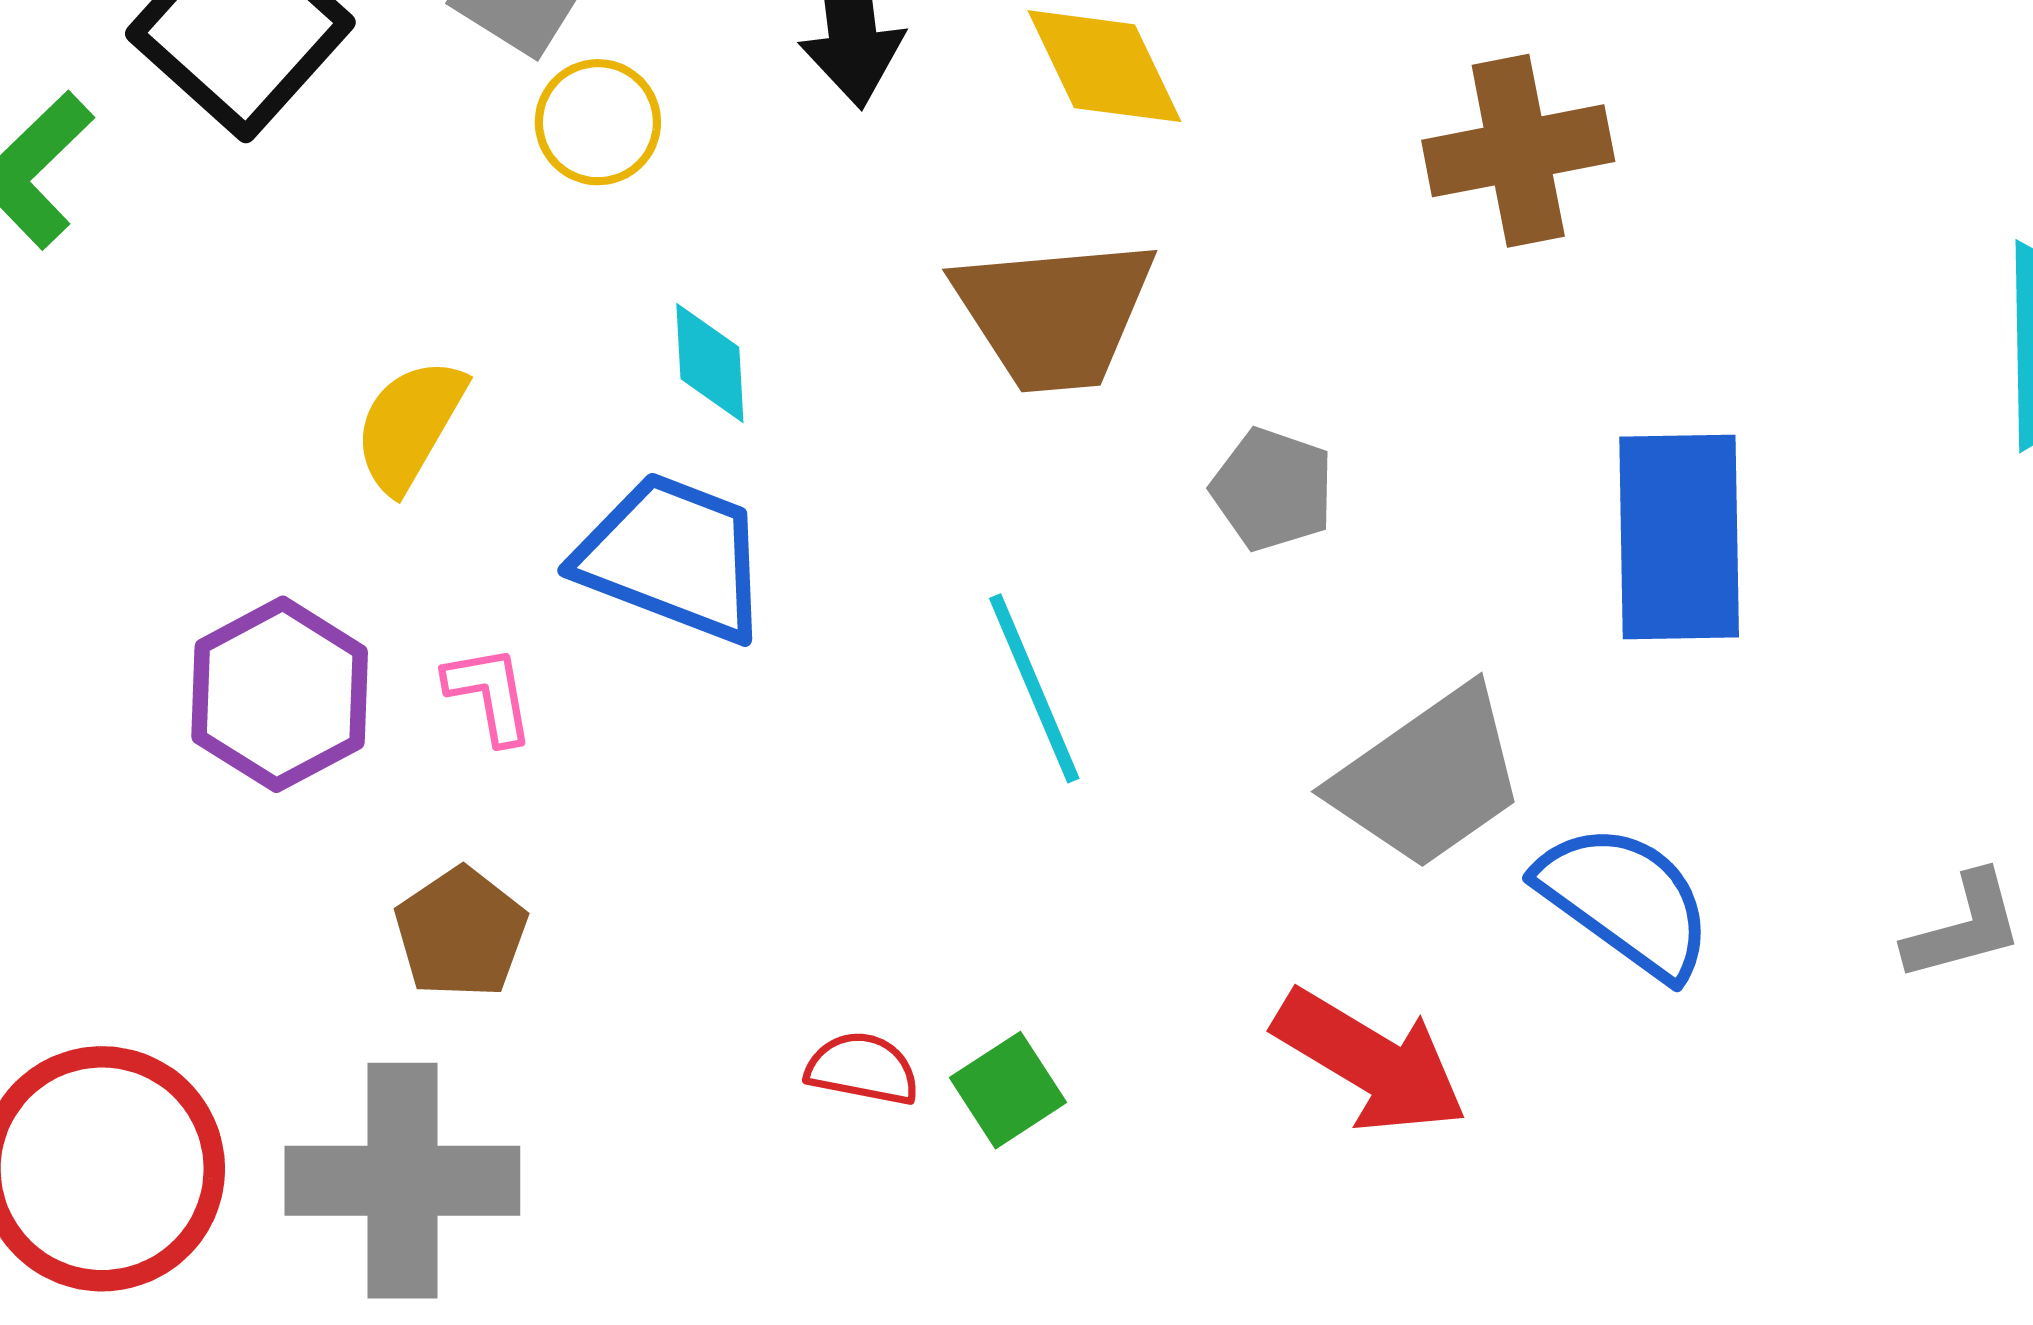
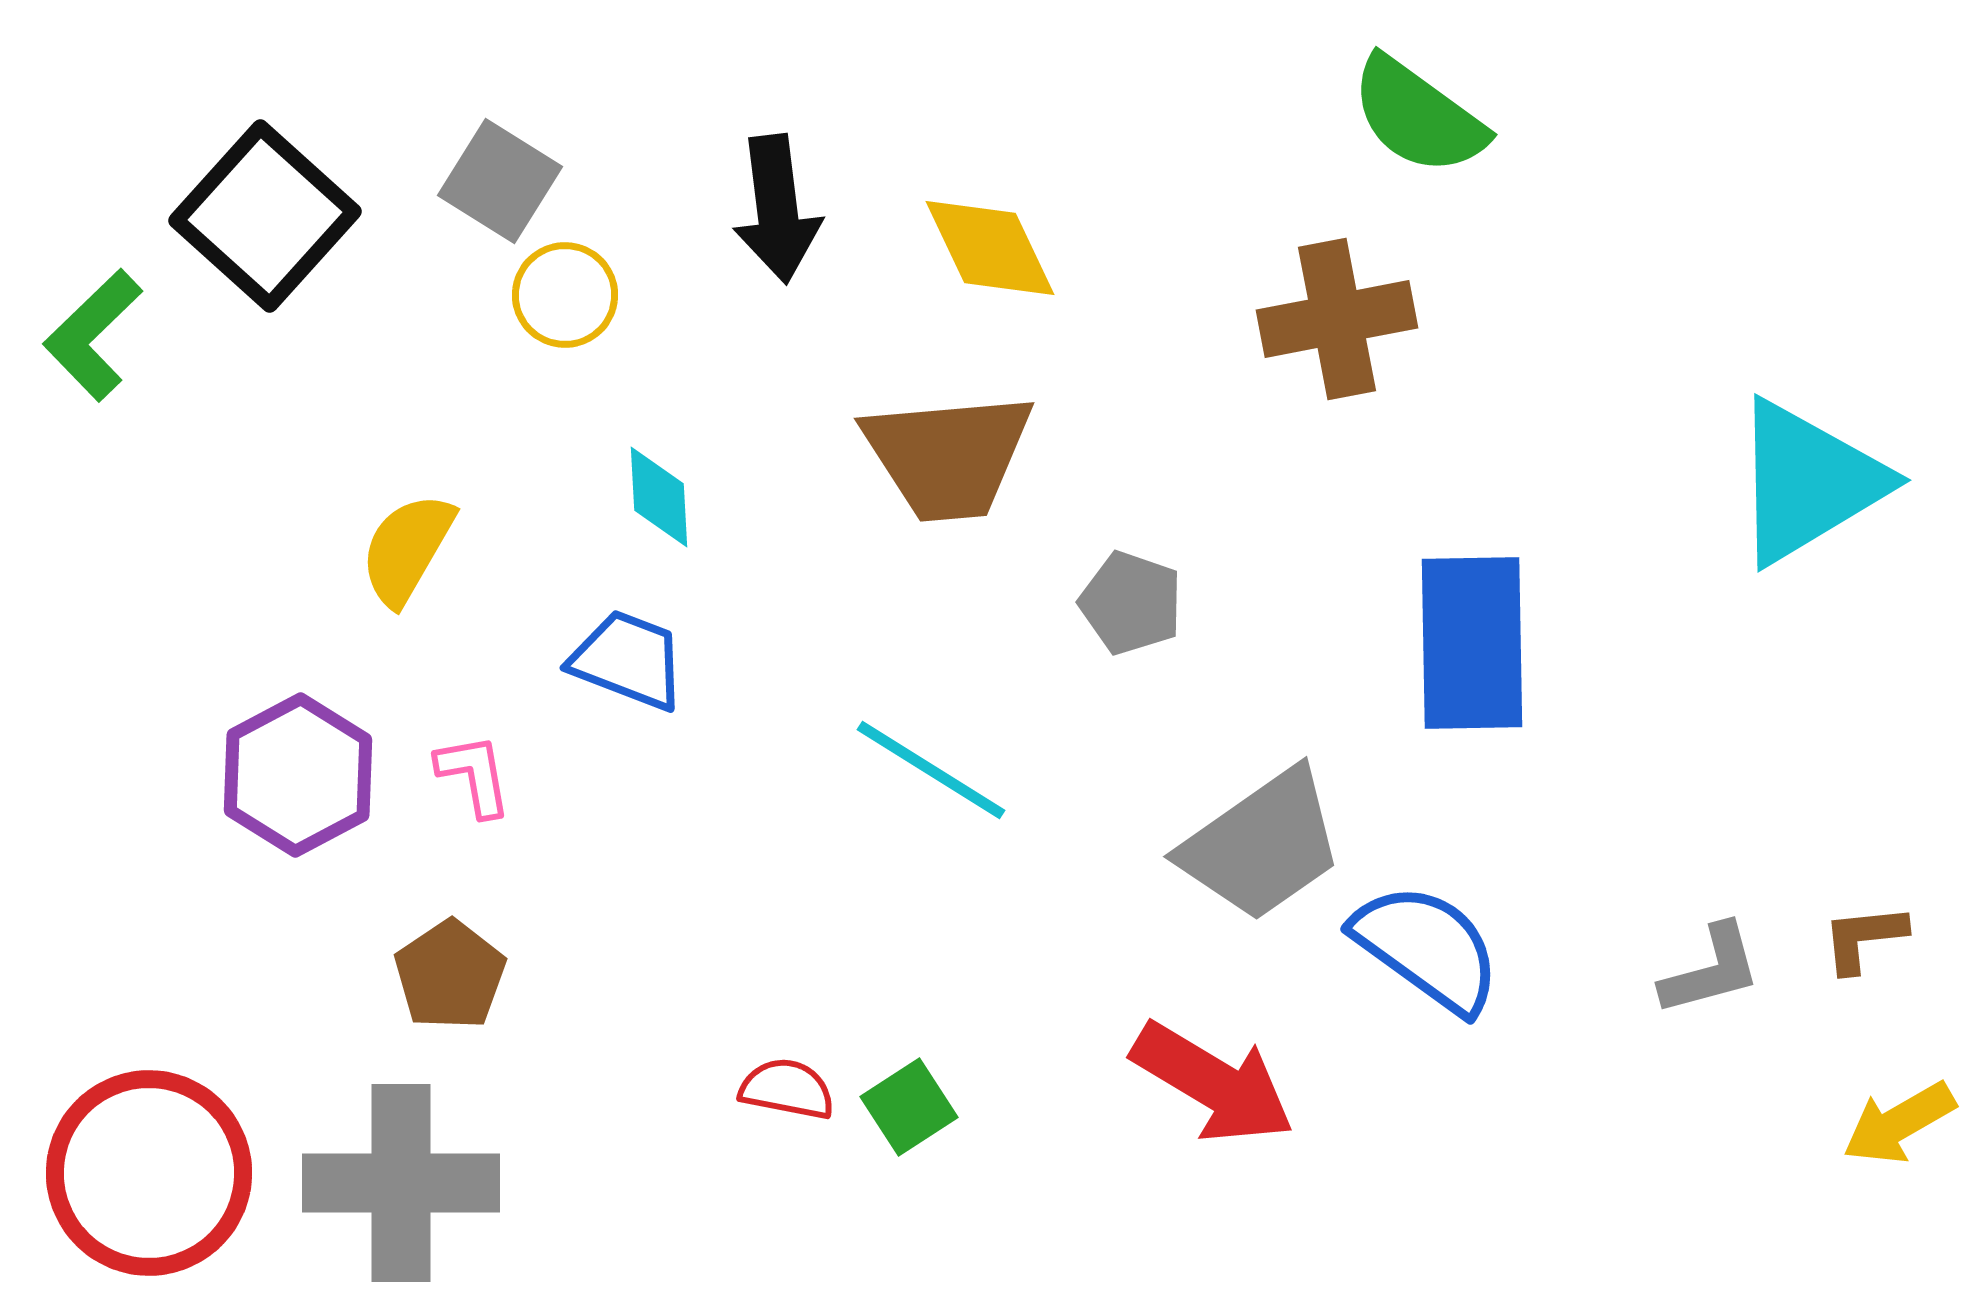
blue trapezoid: (673, 557) -> (628, 660), size x0.7
cyan line: (1034, 688) -> (931, 770), turned -35

